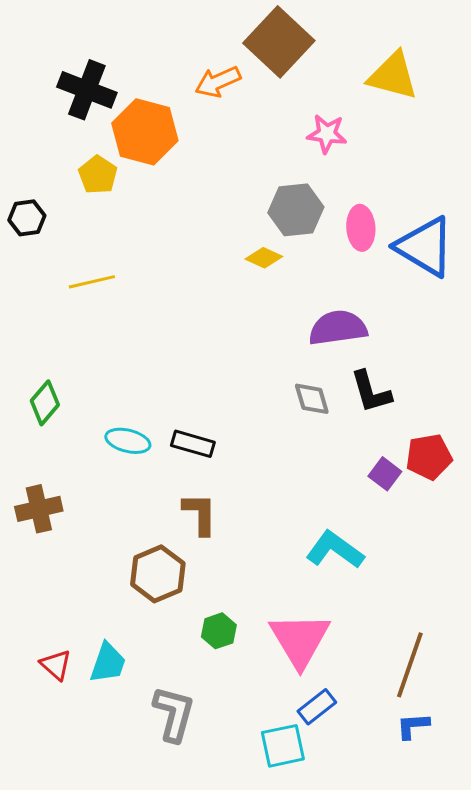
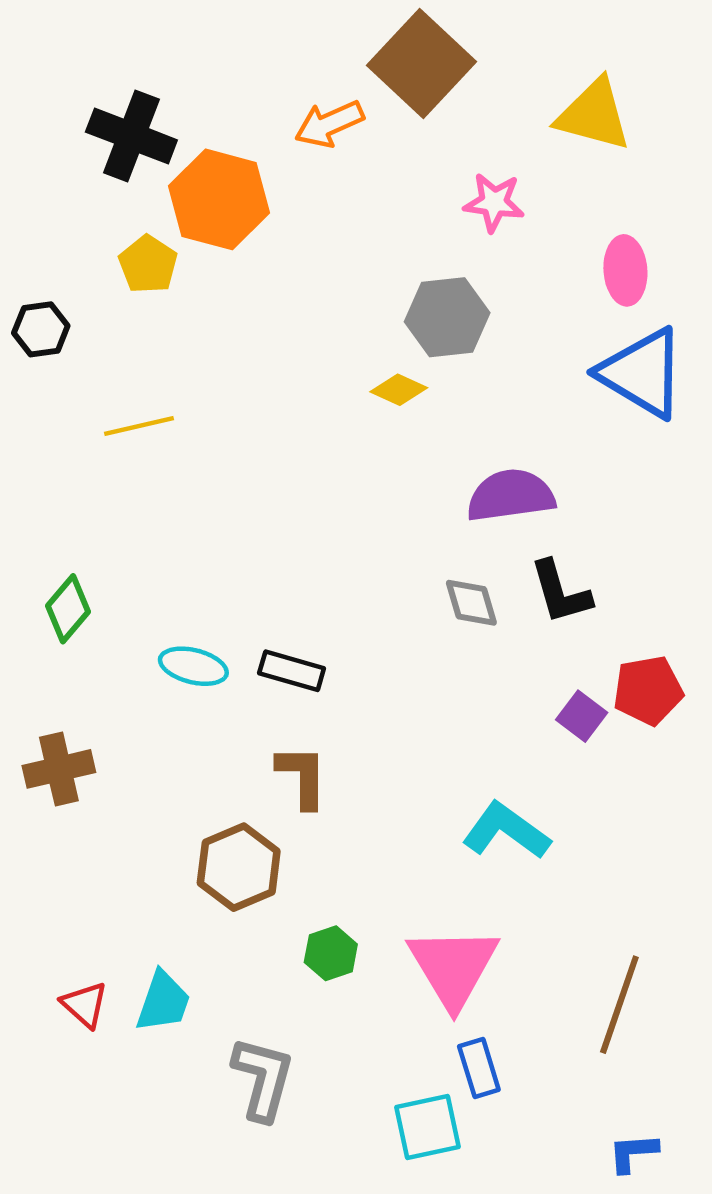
pink ellipse: (361, 228) -> (625, 270), moved
blue rectangle: (317, 707) -> (479, 1068), turned -69
blue L-shape: (413, 726) -> (633, 1153), moved

